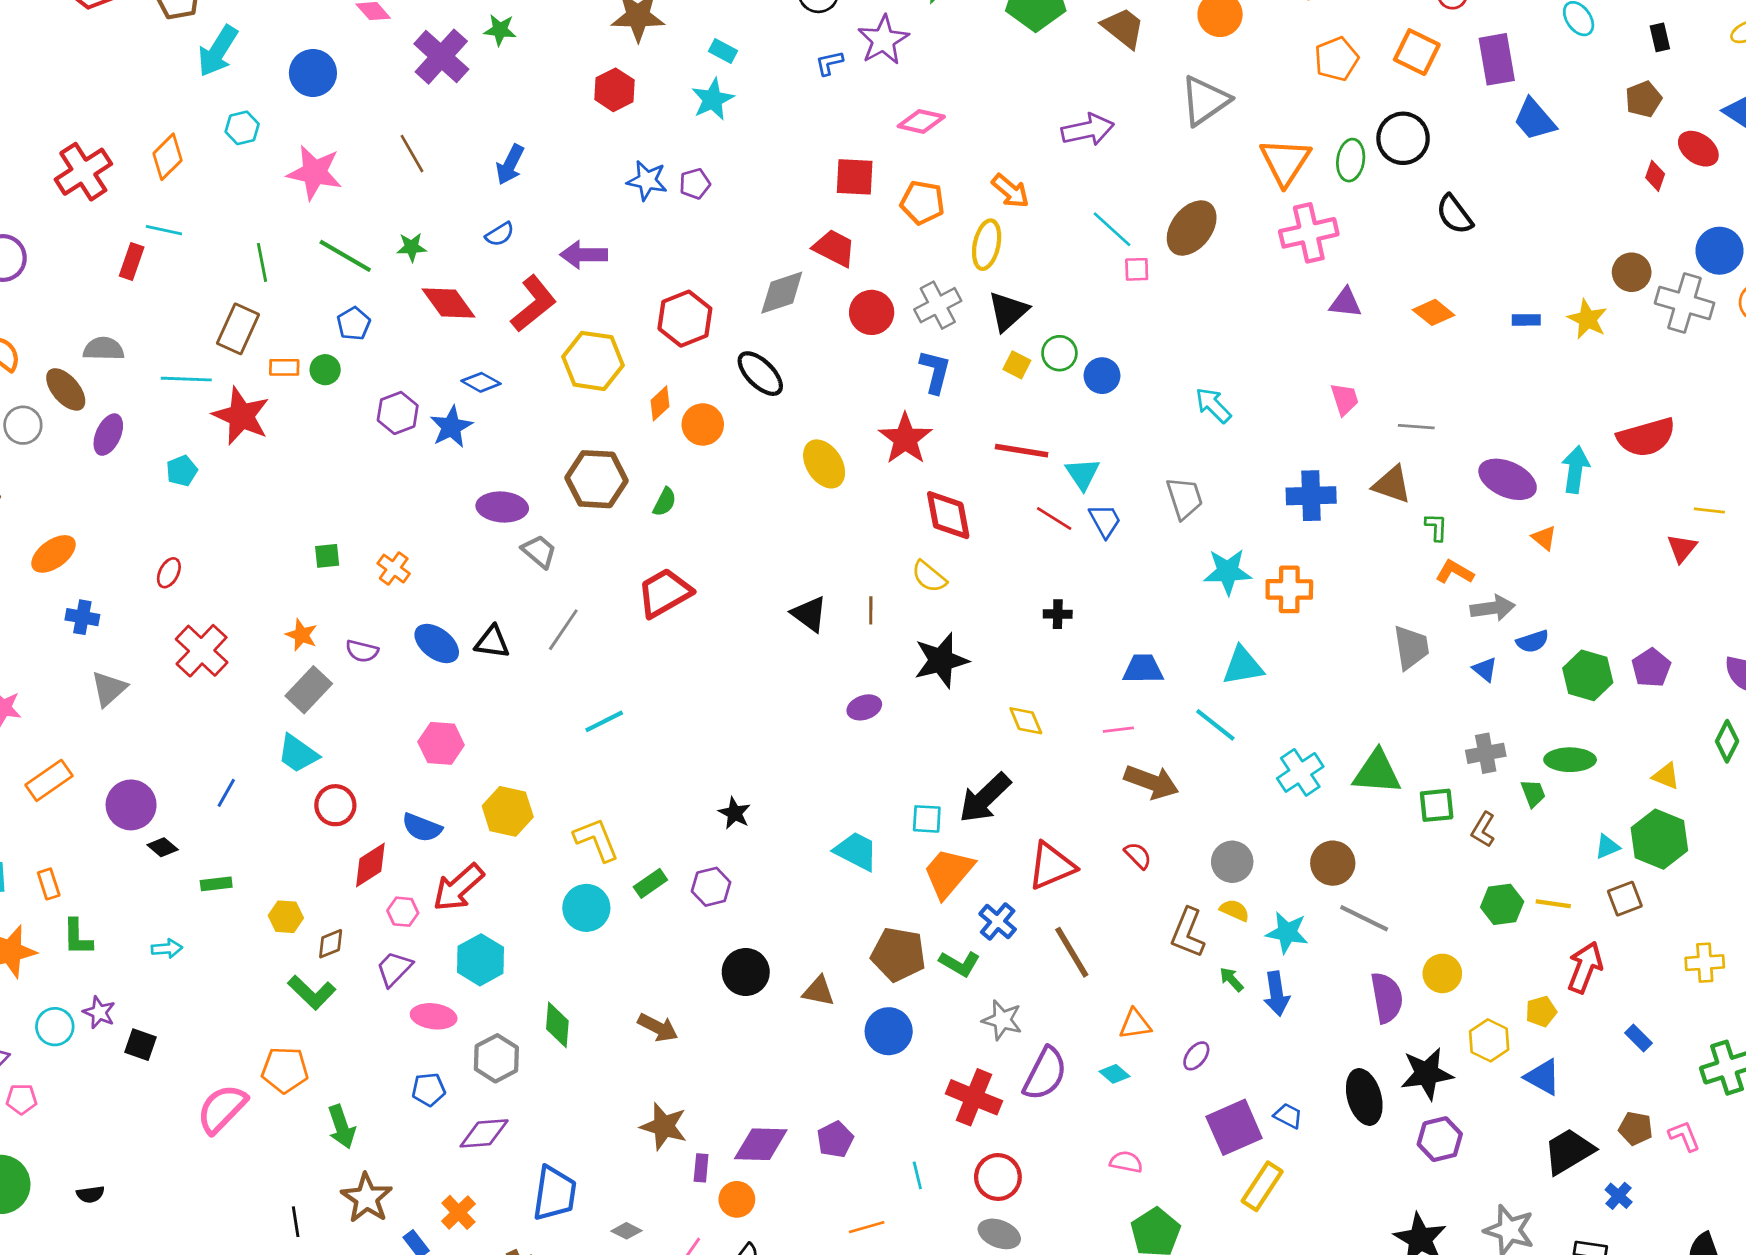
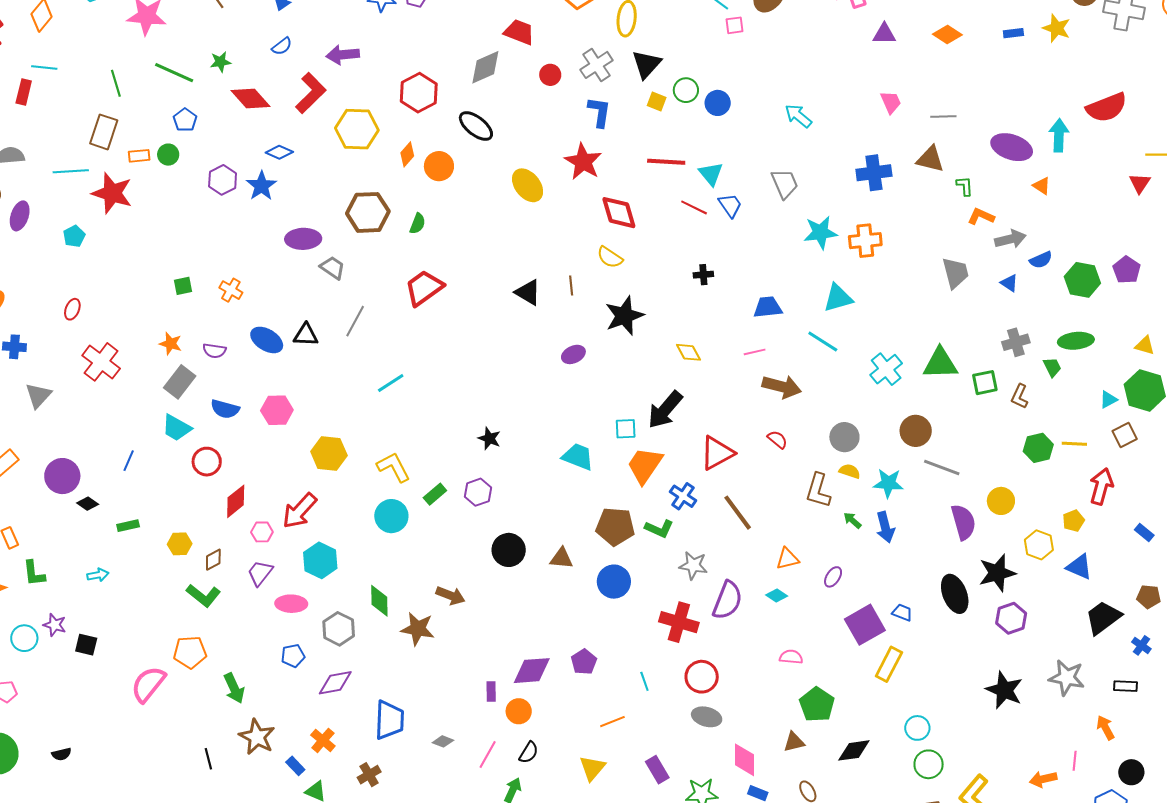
red circle: (872, 312) -> (550, 75), size x0.7
blue semicircle: (422, 828) -> (225, 409), moved
brown star: (664, 1126) -> (418, 629), moved

